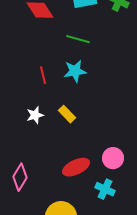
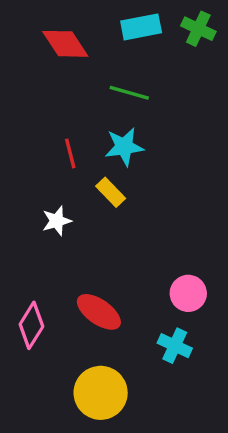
yellow rectangle: (67, 114) -> (111, 192), moved
red ellipse: (76, 167) -> (99, 312), moved, turned 60

